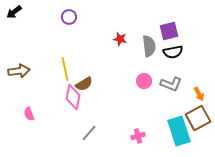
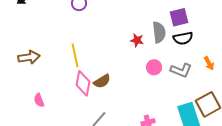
red star: (120, 39) -> (137, 40), moved
brown semicircle: (84, 84) -> (102, 81), moved
orange arrow: (199, 94) -> (209, 63), moved

